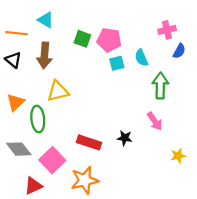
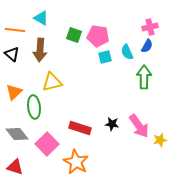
blue semicircle: (179, 51) -> (147, 46), moved
pink arrow: (155, 121) -> (139, 126), moved, size x1.4
orange star: (85, 180) -> (76, 162), turned -30
red triangle: (33, 186) -> (15, 167), moved, turned 42

